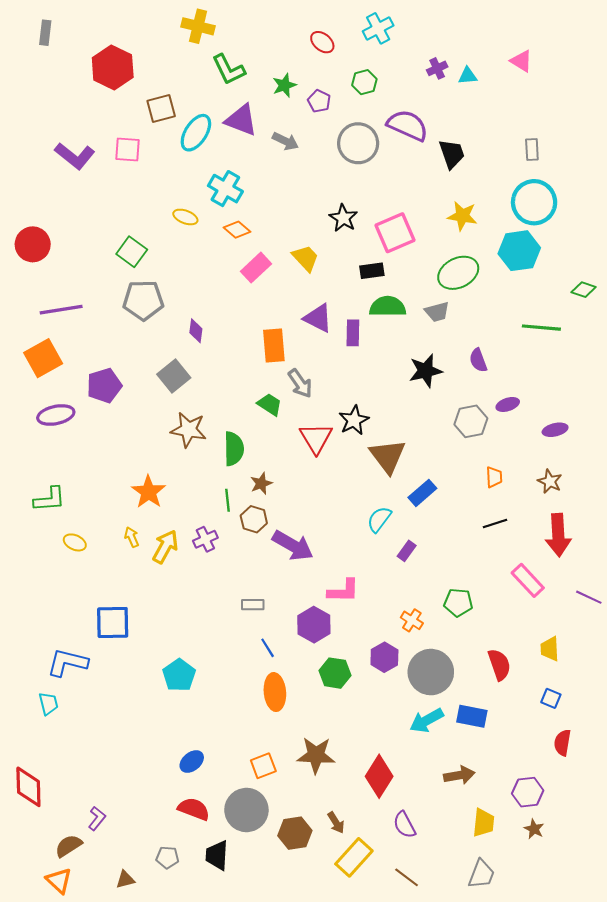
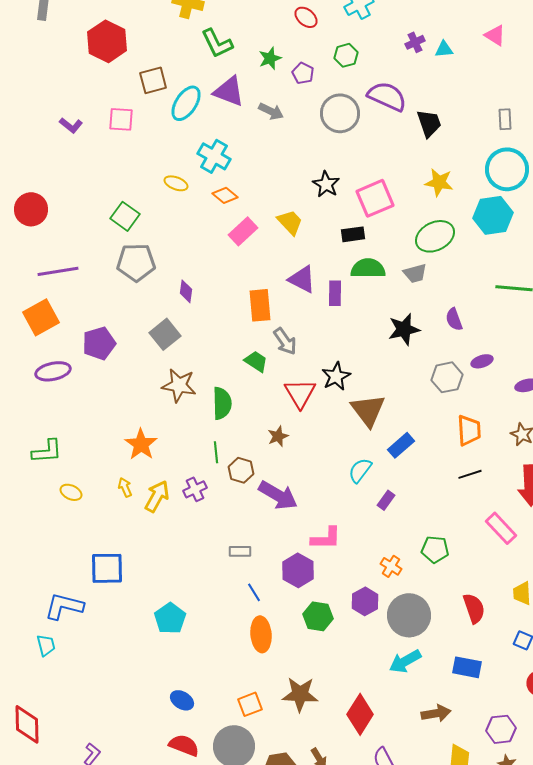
purple L-shape: (75, 156) -> (71, 125), size x0.6
orange trapezoid: (494, 477) -> (469, 430), size x1.5
brown star: (261, 483) -> (278, 436), moved
blue rectangle: (472, 716) -> (467, 667), moved
blue ellipse: (192, 762) -> (182, 700), turned 70

